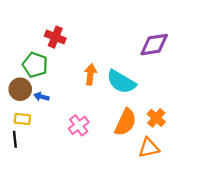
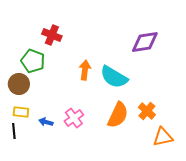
blue arrow: (41, 97) -> (46, 122), moved
orange triangle: (149, 148) -> (163, 137), moved

